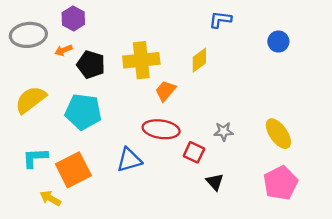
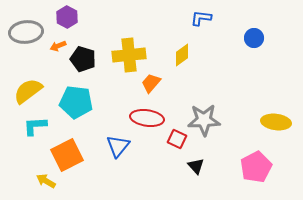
gray star: (224, 131) -> (204, 120), size x1.8
yellow ellipse: (278, 134) -> (276, 122), moved, turned -48
cyan L-shape: (35, 158) -> (35, 126), moved
blue triangle: (129, 160) -> (118, 146), turned -35

